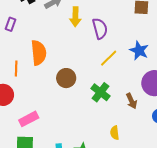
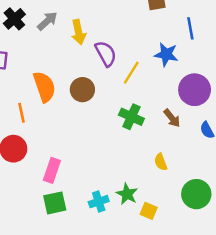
purple semicircle: (100, 28) -> (106, 54), moved
brown circle: (66, 78) -> (82, 90), moved
pink rectangle: (29, 119) -> (52, 170), turned -30

